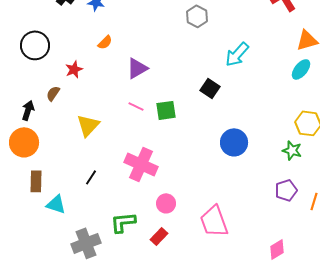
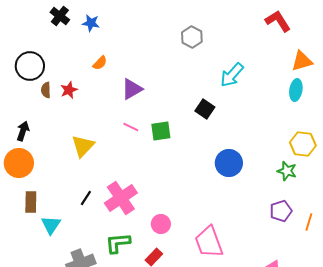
cyan ellipse: (301, 69) -> (296, 90), turned -30
brown semicircle: (53, 93) -> (46, 90), moved, turned -35
pink cross: (141, 164) -> (121, 198), moved, turned 32
cyan triangle: (56, 204) -> (51, 225), turned 45

